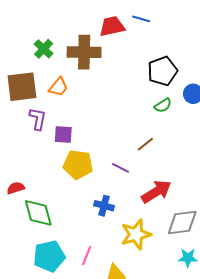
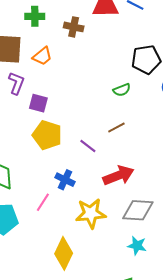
green cross: (44, 49) -> (35, 16), turned 36
brown cross: (84, 52) -> (74, 27), size x0.6
green semicircle: (163, 105) -> (122, 90), moved
pink line: (87, 256) -> (43, 202), moved

